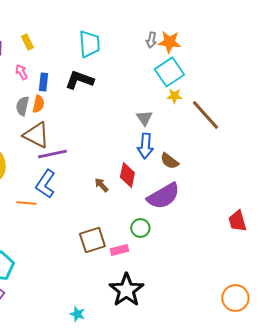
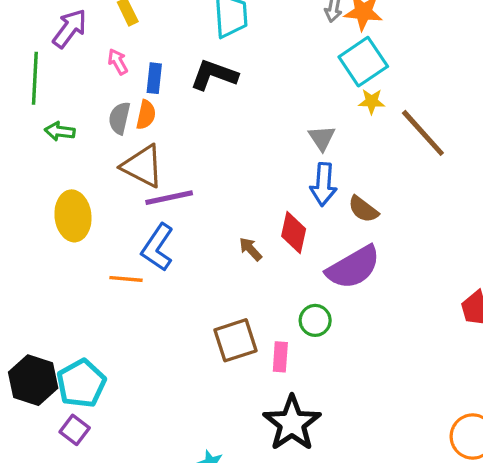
pink rectangle: (119, 250) -> (280, 357), turned -72

